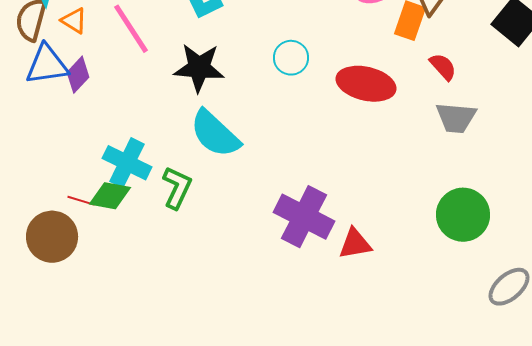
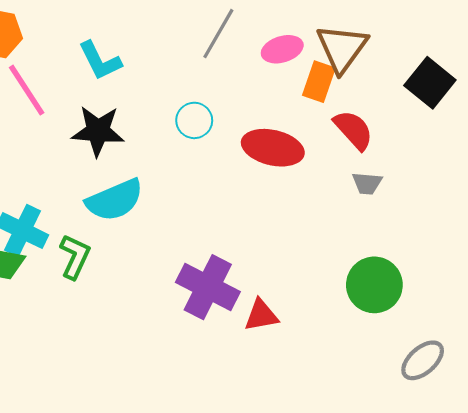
red semicircle: (443, 67) -> (353, 130), size x1.4
gray trapezoid: (456, 118) -> (367, 183), size x0.7
cyan semicircle: (215, 134) -> (115, 200), turned -66

